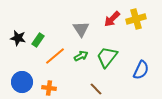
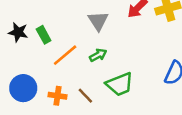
green rectangle: (38, 40) -> (44, 35), turned -64
green trapezoid: (107, 57) -> (120, 84), moved, turned -150
brown line: (96, 89) -> (85, 96), moved

